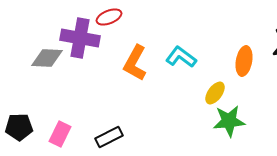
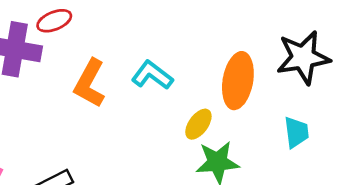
orange ellipse: (244, 61) -> (238, 81), size x1.4

